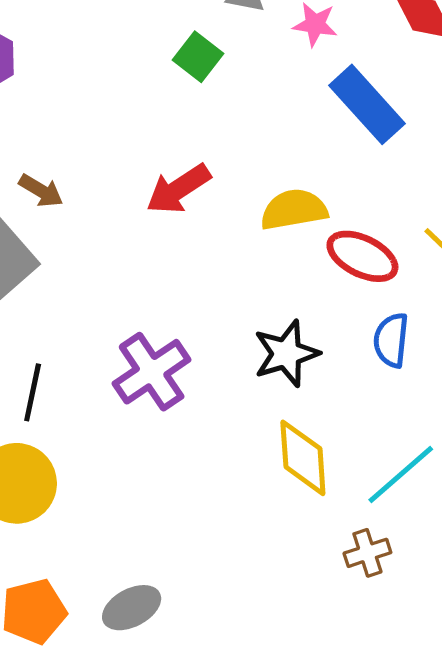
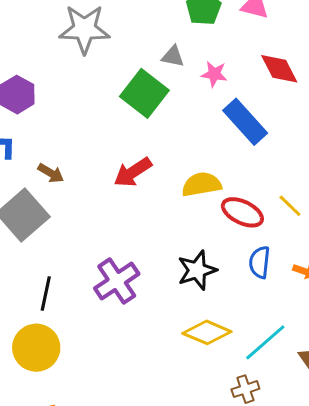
green square: (198, 57) -> (144, 93), size x1.6
yellow diamond: (303, 458) -> (207, 332), turned -63

